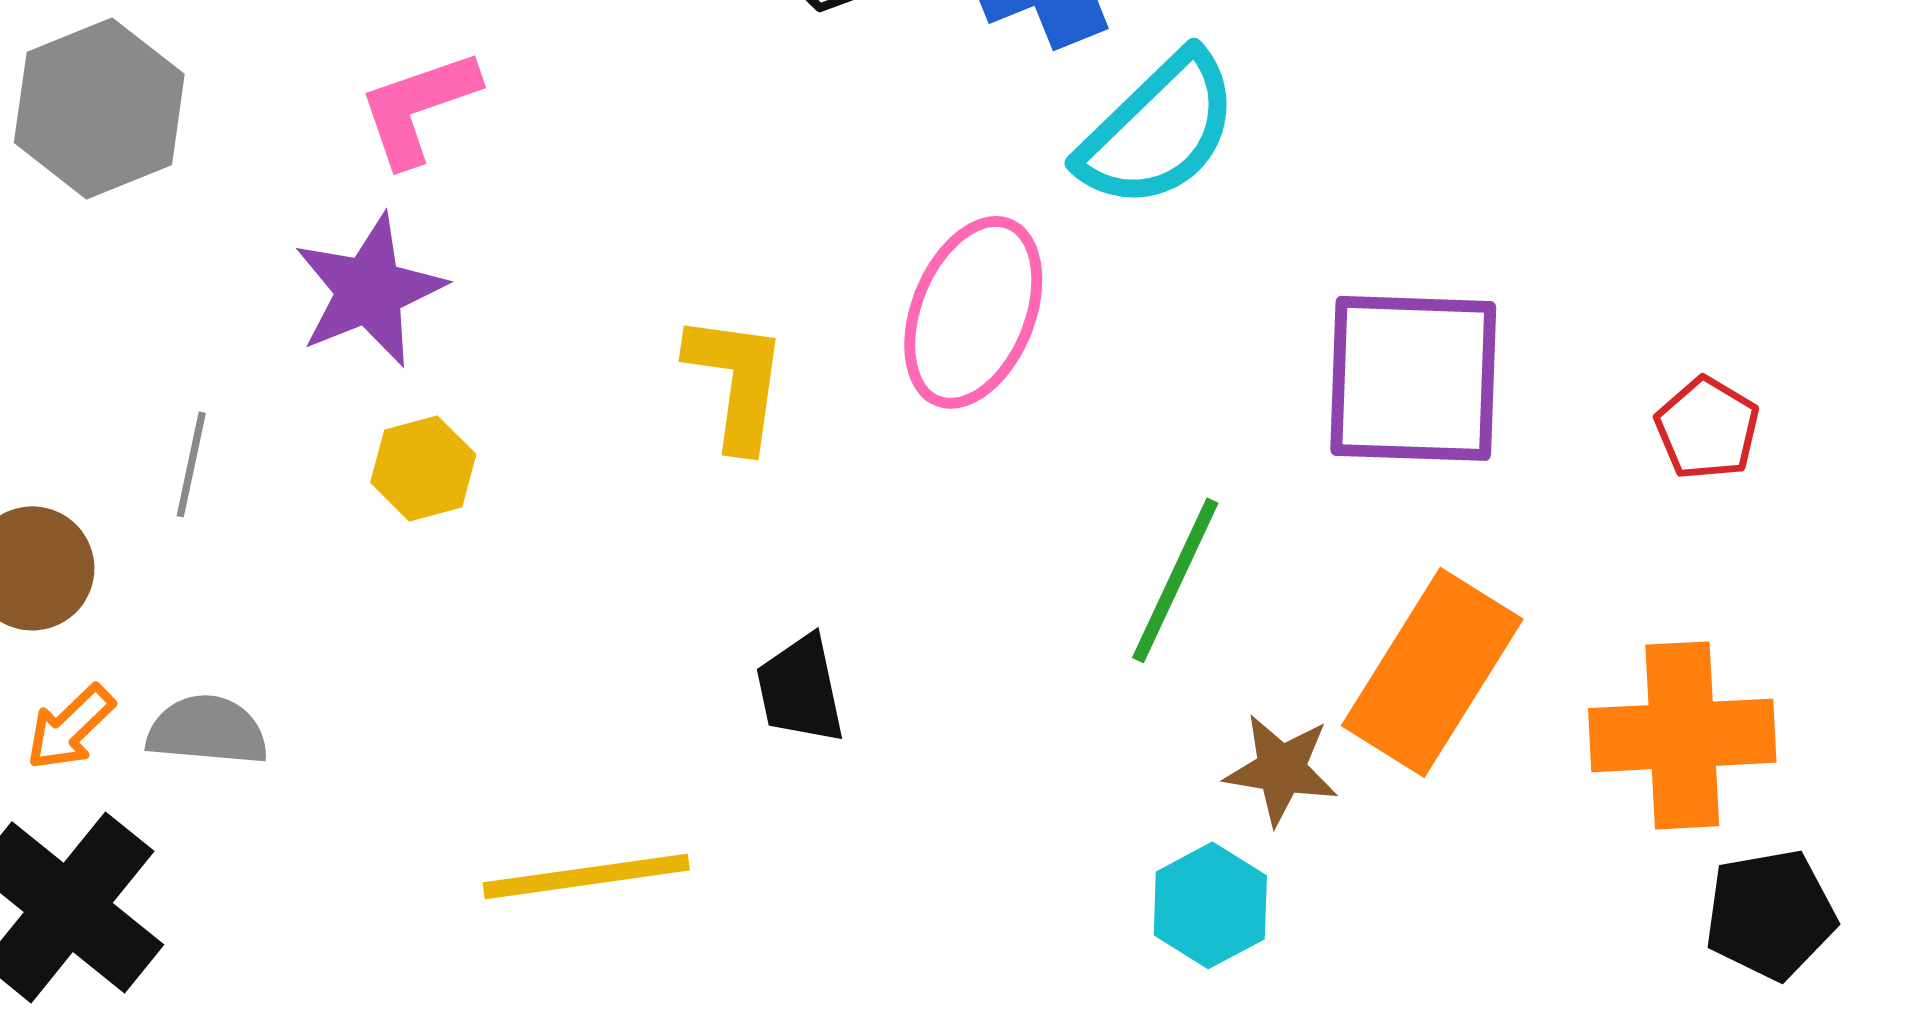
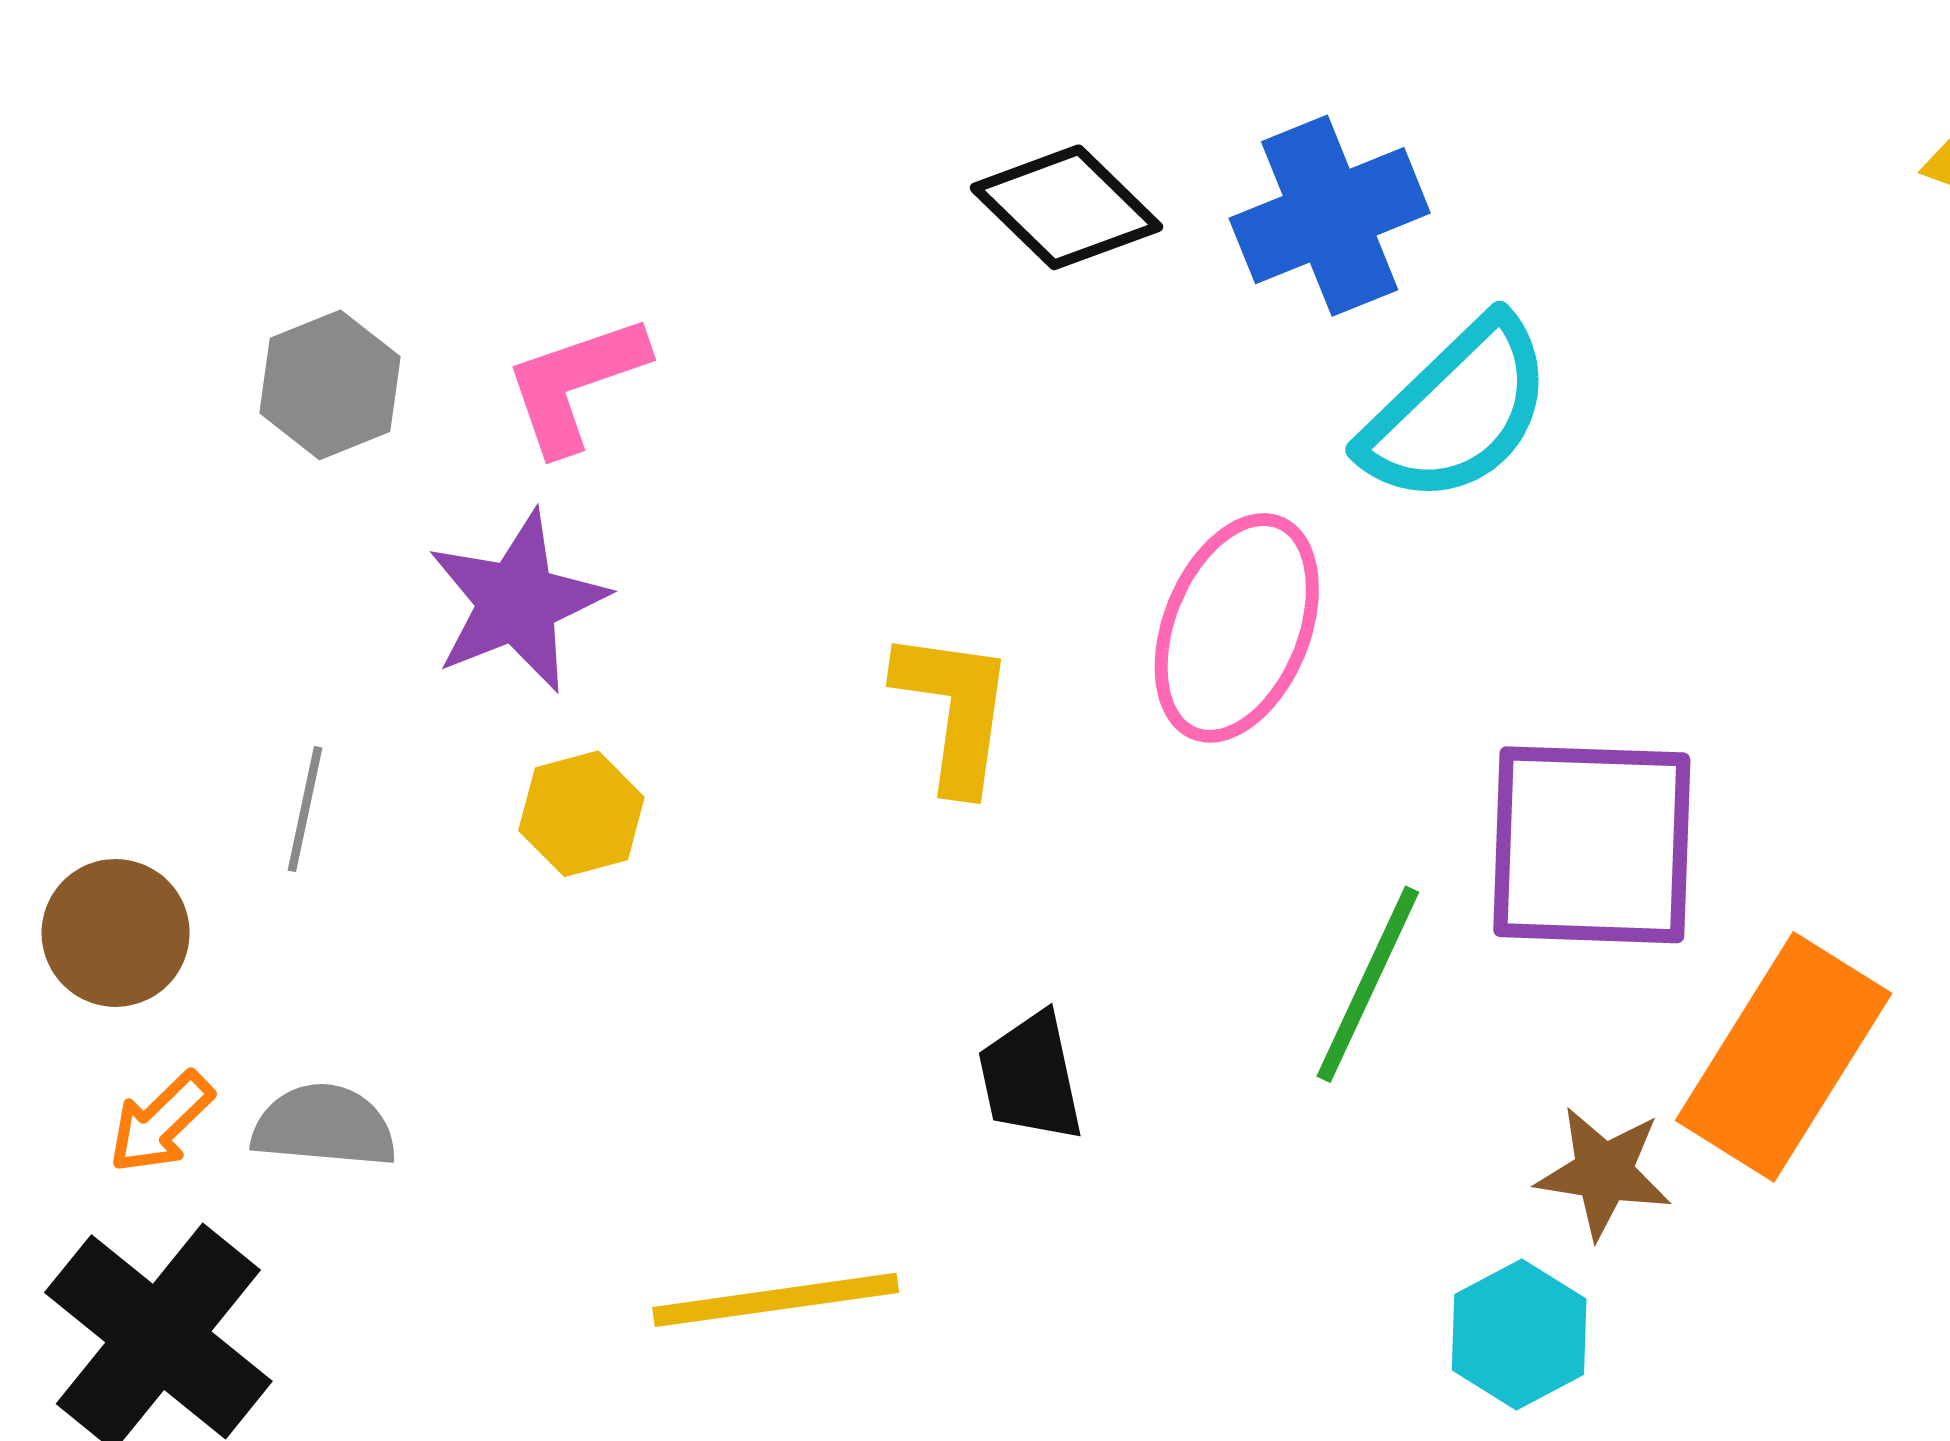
gray hexagon: (99, 108) -> (330, 385), moved, size x0.7
purple square: (1413, 378) -> (1592, 845), moved
green line: (1175, 580) -> (1368, 984), moved

